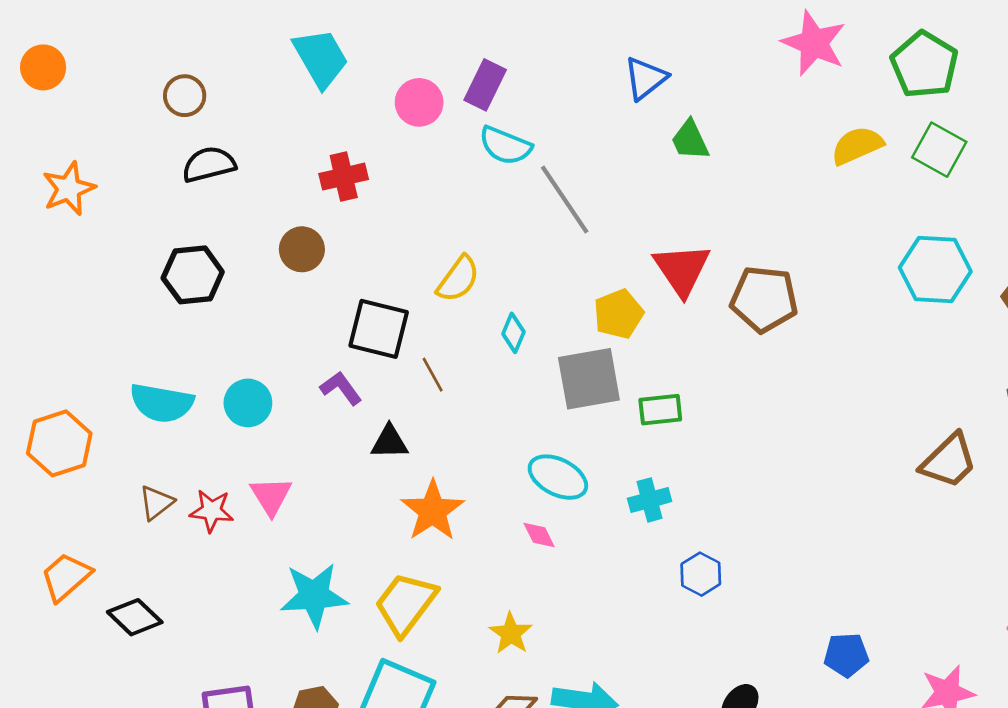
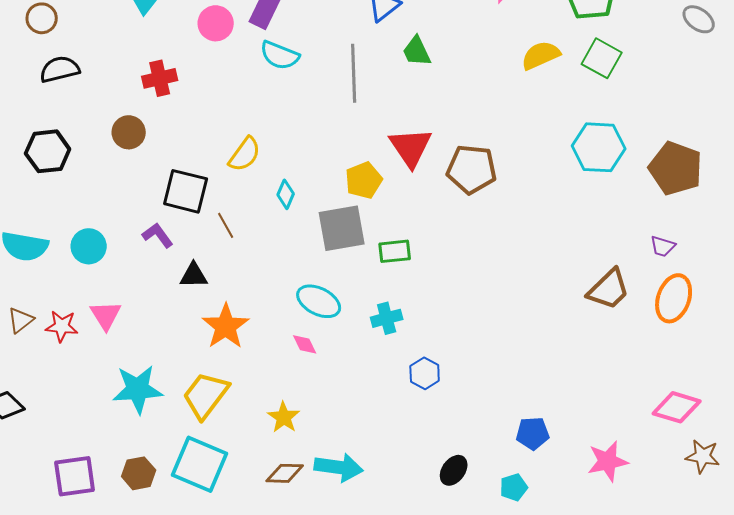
gray line: (565, 199) -> (354, 73), moved, turned 32

